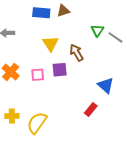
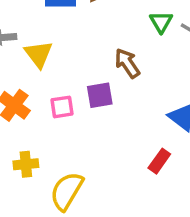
yellow triangle: (50, 44) -> (39, 54), moved
yellow cross: (12, 116) -> (26, 164), moved

